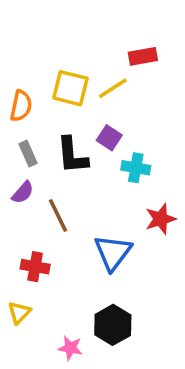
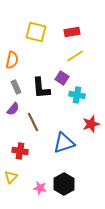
red rectangle: (143, 56) -> (72, 32), moved
yellow square: (70, 88) -> (36, 32), moved
yellow line: (113, 88) -> (75, 56), moved
blue triangle: (113, 253) -> (64, 143), turned 35
pink star: (70, 348) -> (40, 188), moved

